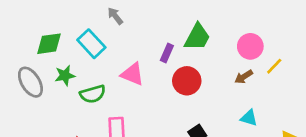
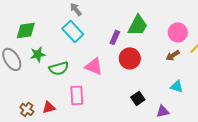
cyan rectangle: (91, 44) -> (73, 31), moved
pink triangle: (132, 74) -> (94, 66), moved

